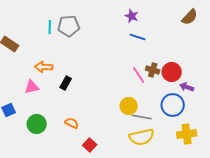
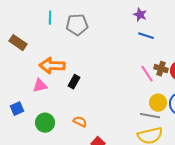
cyan line: (50, 27) -> (50, 18), moved
orange arrow: (44, 67) -> (52, 66), size x1.4
yellow circle: (129, 106) -> (158, 103), moved

